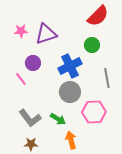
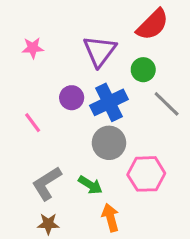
purple triangle: (46, 34) -> (100, 51), moved, turned -35
purple circle: (33, 63) -> (72, 98), moved
gray line: (107, 78) -> (167, 104), moved, turned -36
gray L-shape: (30, 118) -> (47, 183), turned 95

